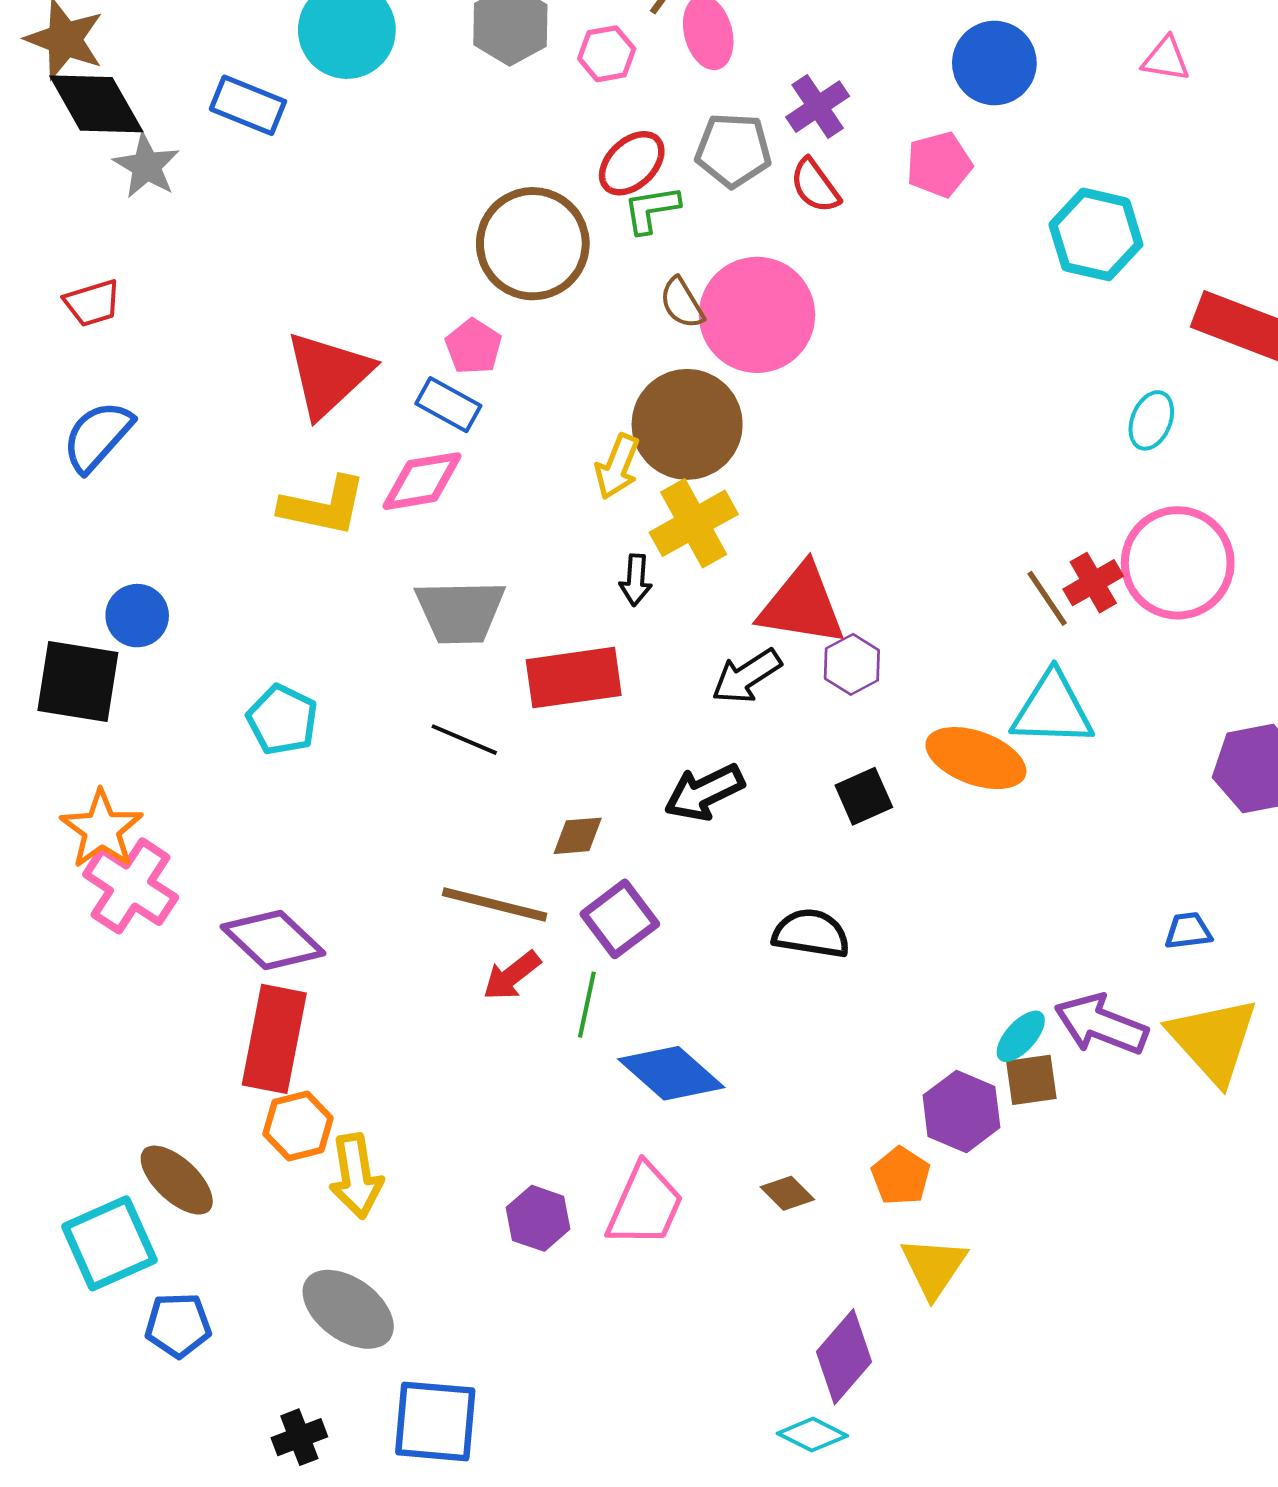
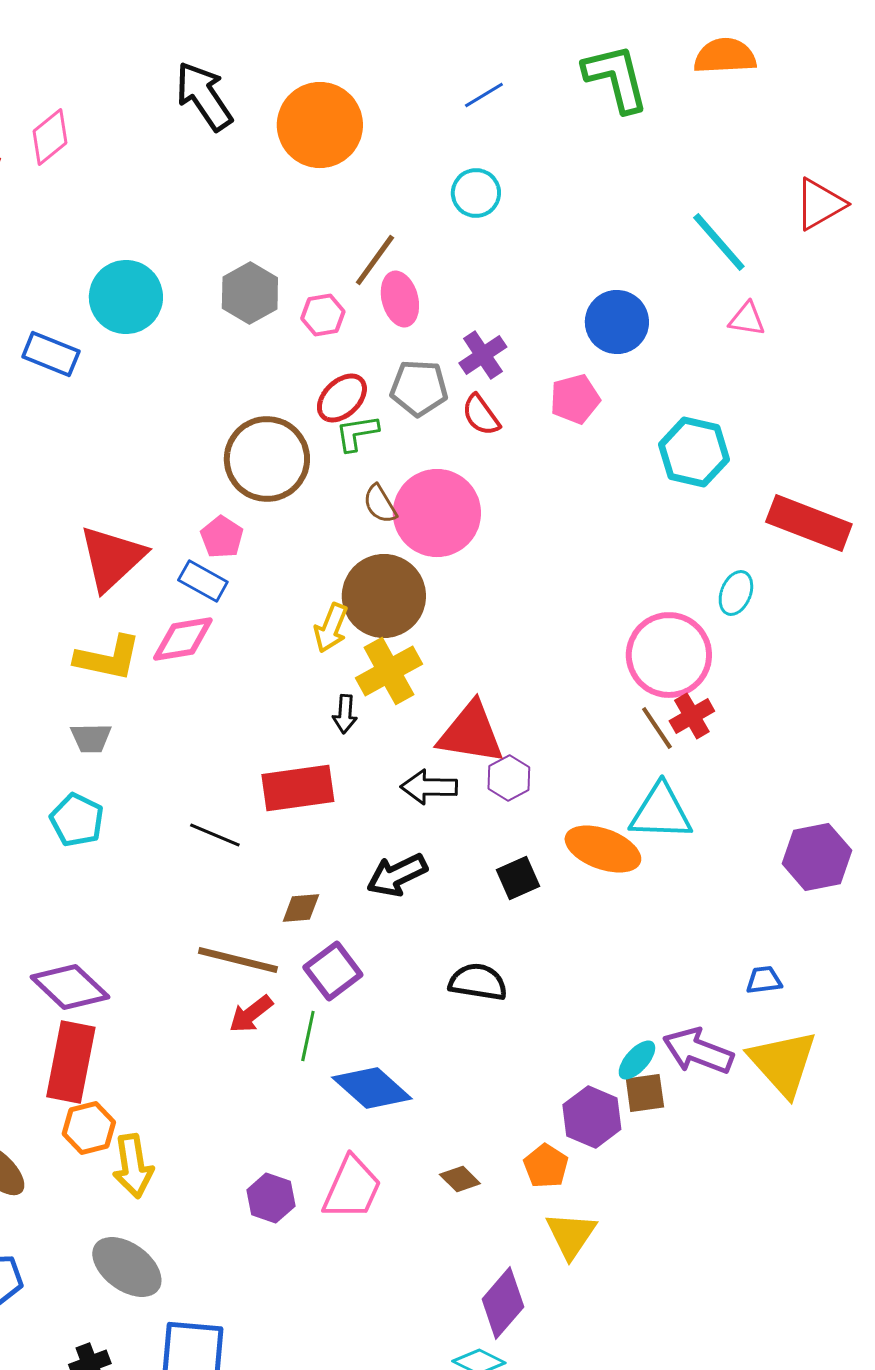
pink circle: (1178, 563) -> (669, 655), moved
gray trapezoid: (460, 612) -> (91, 738), moved, size x0.6
black arrow: (746, 676) -> (429, 787), turned 34

